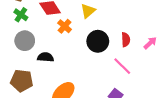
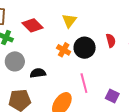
orange cross: (65, 26) -> (64, 50), moved
pink line: (122, 66) -> (84, 83), moved, turned 42

